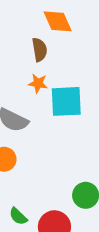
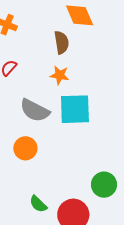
cyan square: (66, 101) -> (75, 109), moved

